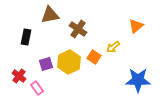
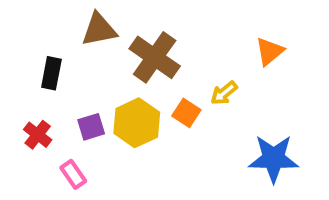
brown cross: (78, 29) -> (155, 57), size x1.4
red cross: (19, 76) -> (38, 135), moved

